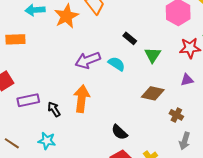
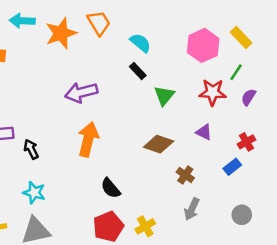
cyan semicircle: (117, 64) -> (140, 43), moved
purple triangle: (187, 80) -> (204, 132), turned 32
orange arrow: (82, 99) -> (88, 139), moved
cyan star: (47, 141) -> (34, 193), moved

